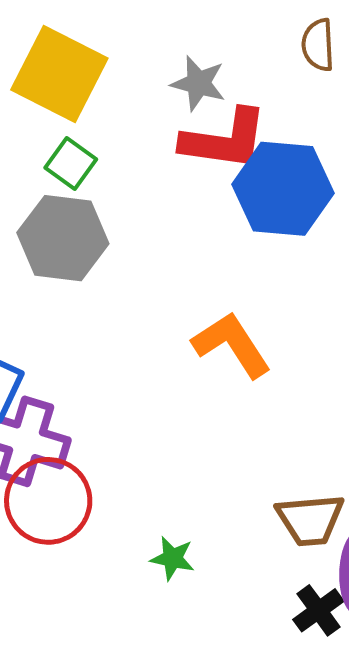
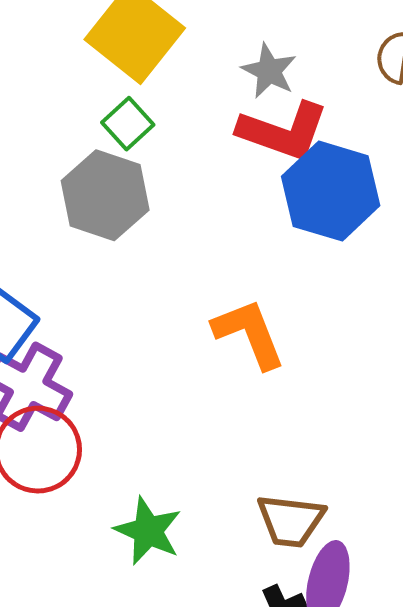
green star: (172, 558) -> (148, 531), size x1.5

